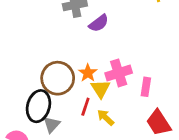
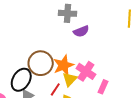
orange star: (88, 73) -> (64, 65), size x1.5
pink cross: (119, 73) -> (86, 71), turned 36

